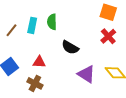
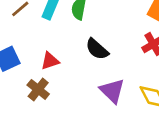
red triangle: (39, 62) -> (50, 61), turned -32

